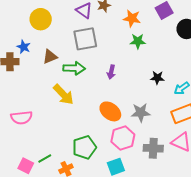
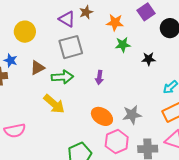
black star: (157, 78) -> (149, 59), moved

